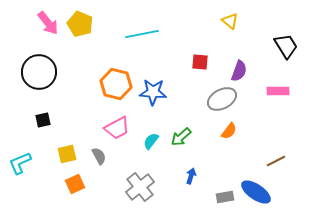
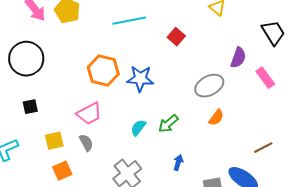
red square: (200, 62) -> (176, 37), moved, turned 36
purple semicircle: (239, 71) -> (238, 58), moved
pink rectangle: (278, 91) -> (265, 78), turned 55
pink trapezoid: (117, 128) -> (89, 114), moved

